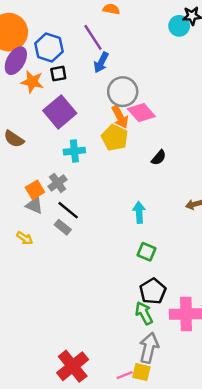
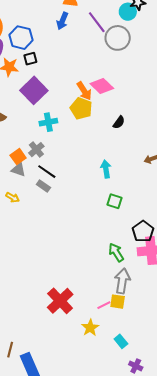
purple line: (93, 37) -> (97, 22), moved
blue arrow: (101, 62) -> (62, 21), moved
gray circle: (123, 92) -> (118, 38), moved
black pentagon: (153, 291) -> (143, 231), moved

